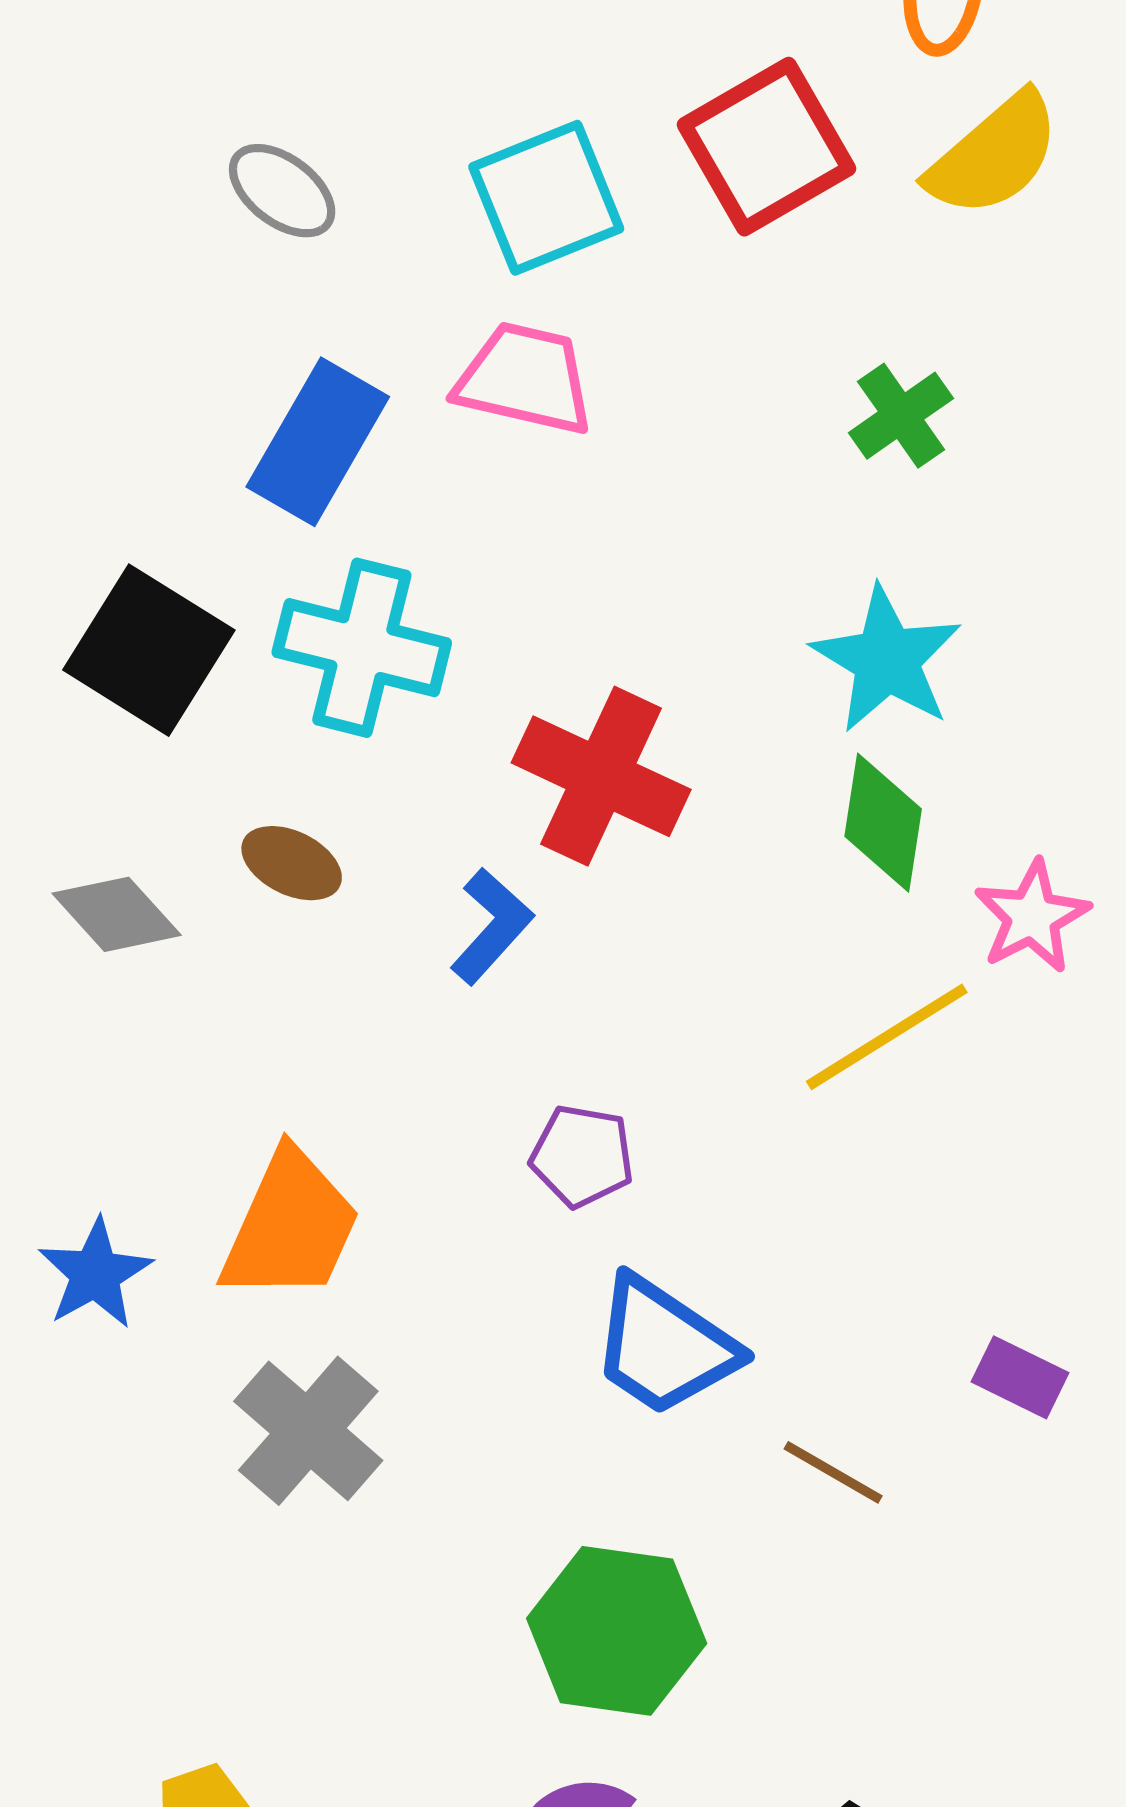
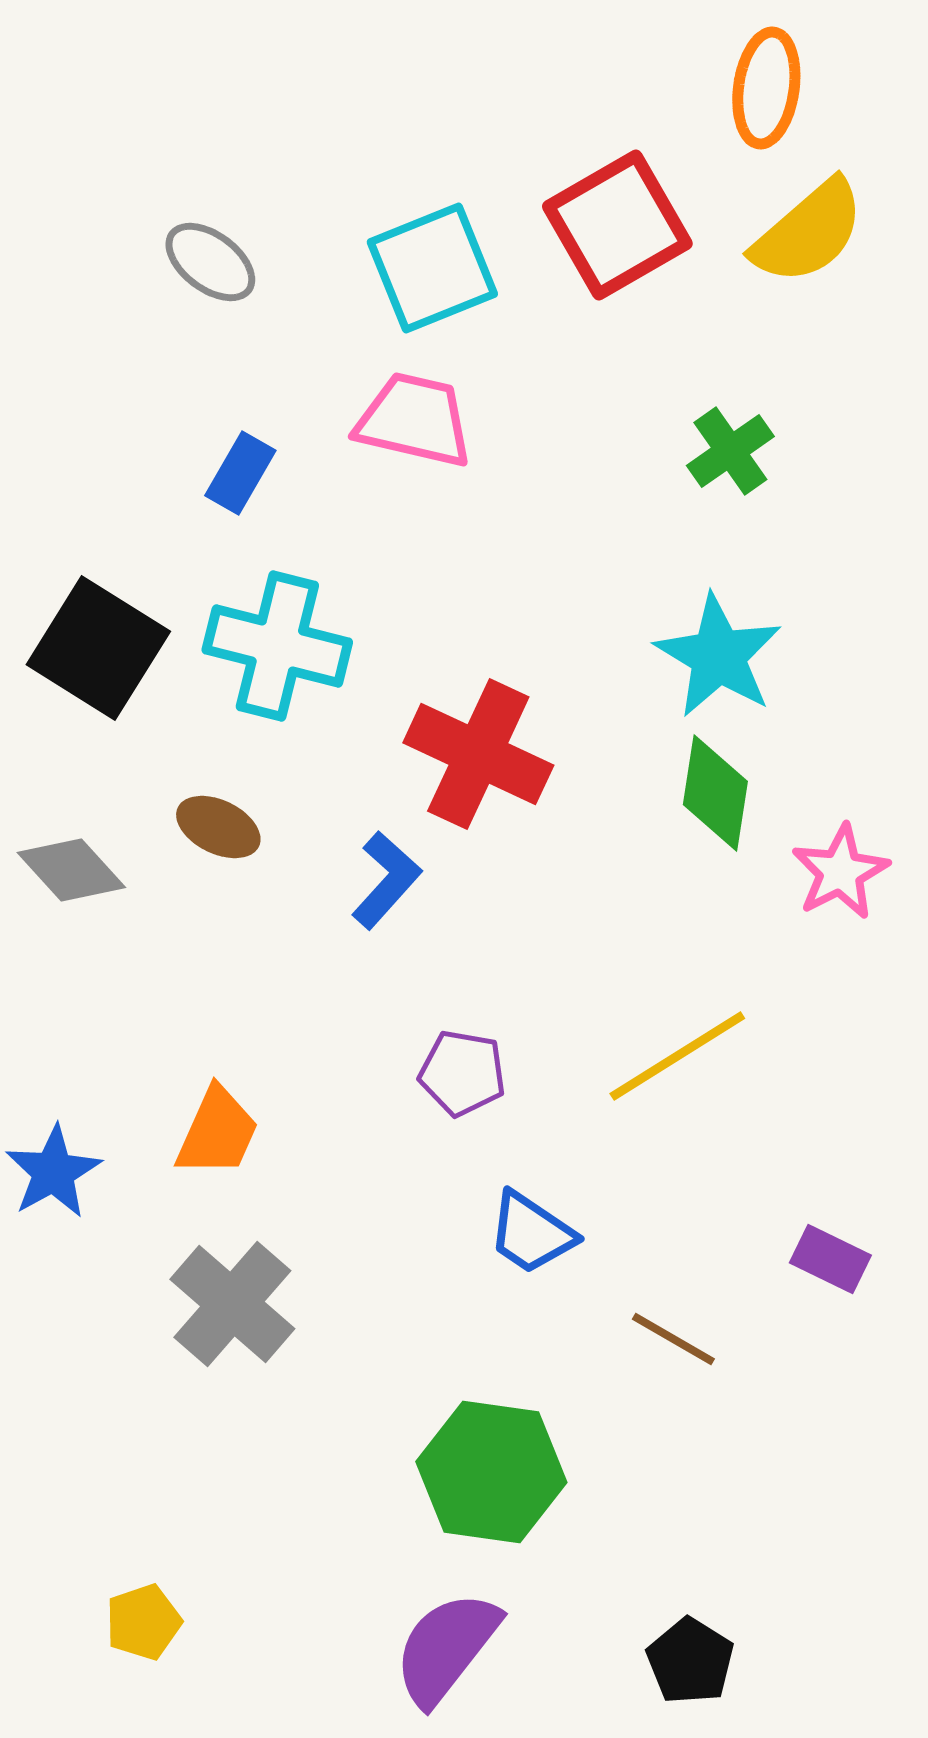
blue rectangle: (318, 442) -> (240, 473), size x0.6
yellow line: (887, 1037) -> (677, 1056), moved
orange trapezoid: (290, 1226) -> (217, 1132), size x0.7
blue trapezoid: (664, 1346) -> (531, 1233), size x0.7

